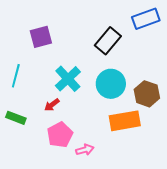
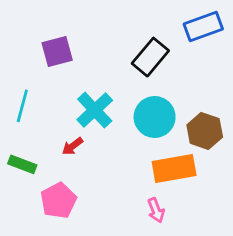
pink pentagon: (60, 135) -> (58, 201), moved
pink arrow: (85, 150) -> (156, 210), moved, turned 84

